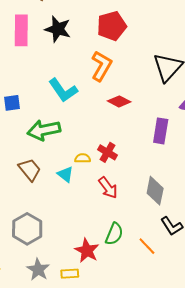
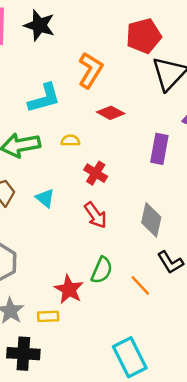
red pentagon: (112, 26) -> (144, 36), moved
cyan L-shape: (63, 90) -> (44, 98), turned -72
yellow semicircle: (83, 158) -> (70, 141), moved

